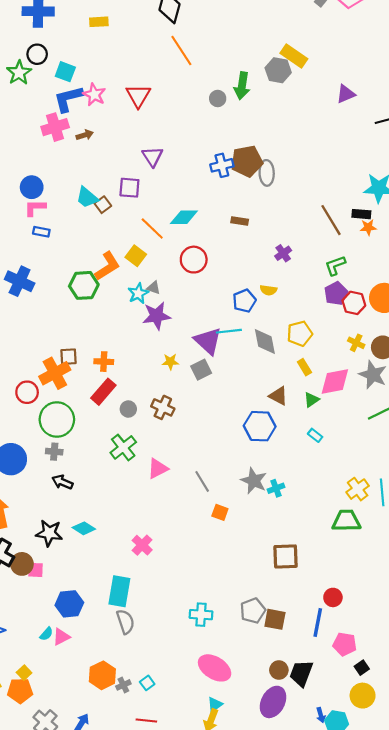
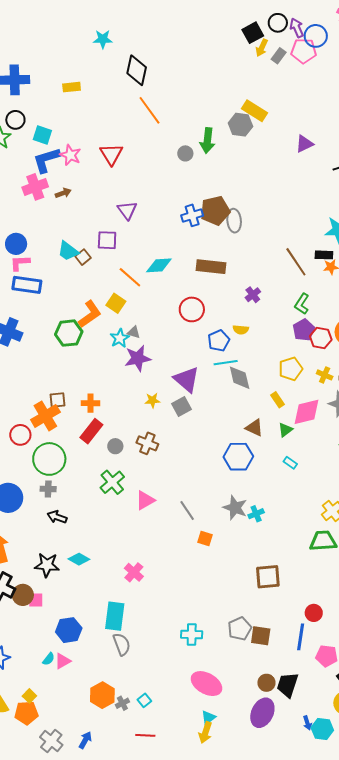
brown rectangle: (240, 221) -> (211, 267), size x1.8
blue rectangle: (41, 232) -> (27, 285), size x1.8
red circle: (194, 260) -> (192, 309), moved
green L-shape: (335, 265) -> (302, 304), turned -35
cyan line: (229, 331) -> (226, 363), moved
yellow pentagon: (300, 334) -> (291, 369), moved

